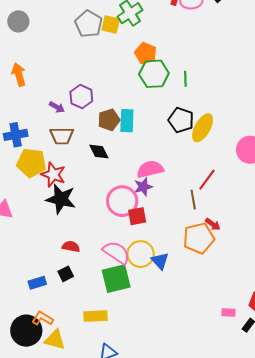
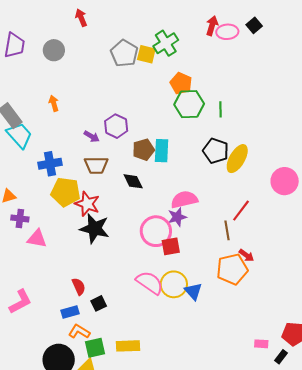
orange arrow: (19, 75) -> (54, 103), size x0.7
red semicircle: (71, 247) -> (79, 286), moved, turned 54
green square: (116, 279) -> (95, 348), moved, size x0.7
orange L-shape: (43, 318) -> (79, 332), moved

